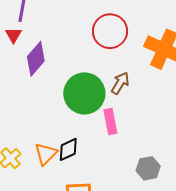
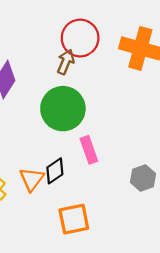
brown arrow: (120, 83) -> (66, 62), moved
pink rectangle: (110, 121) -> (89, 150), moved

